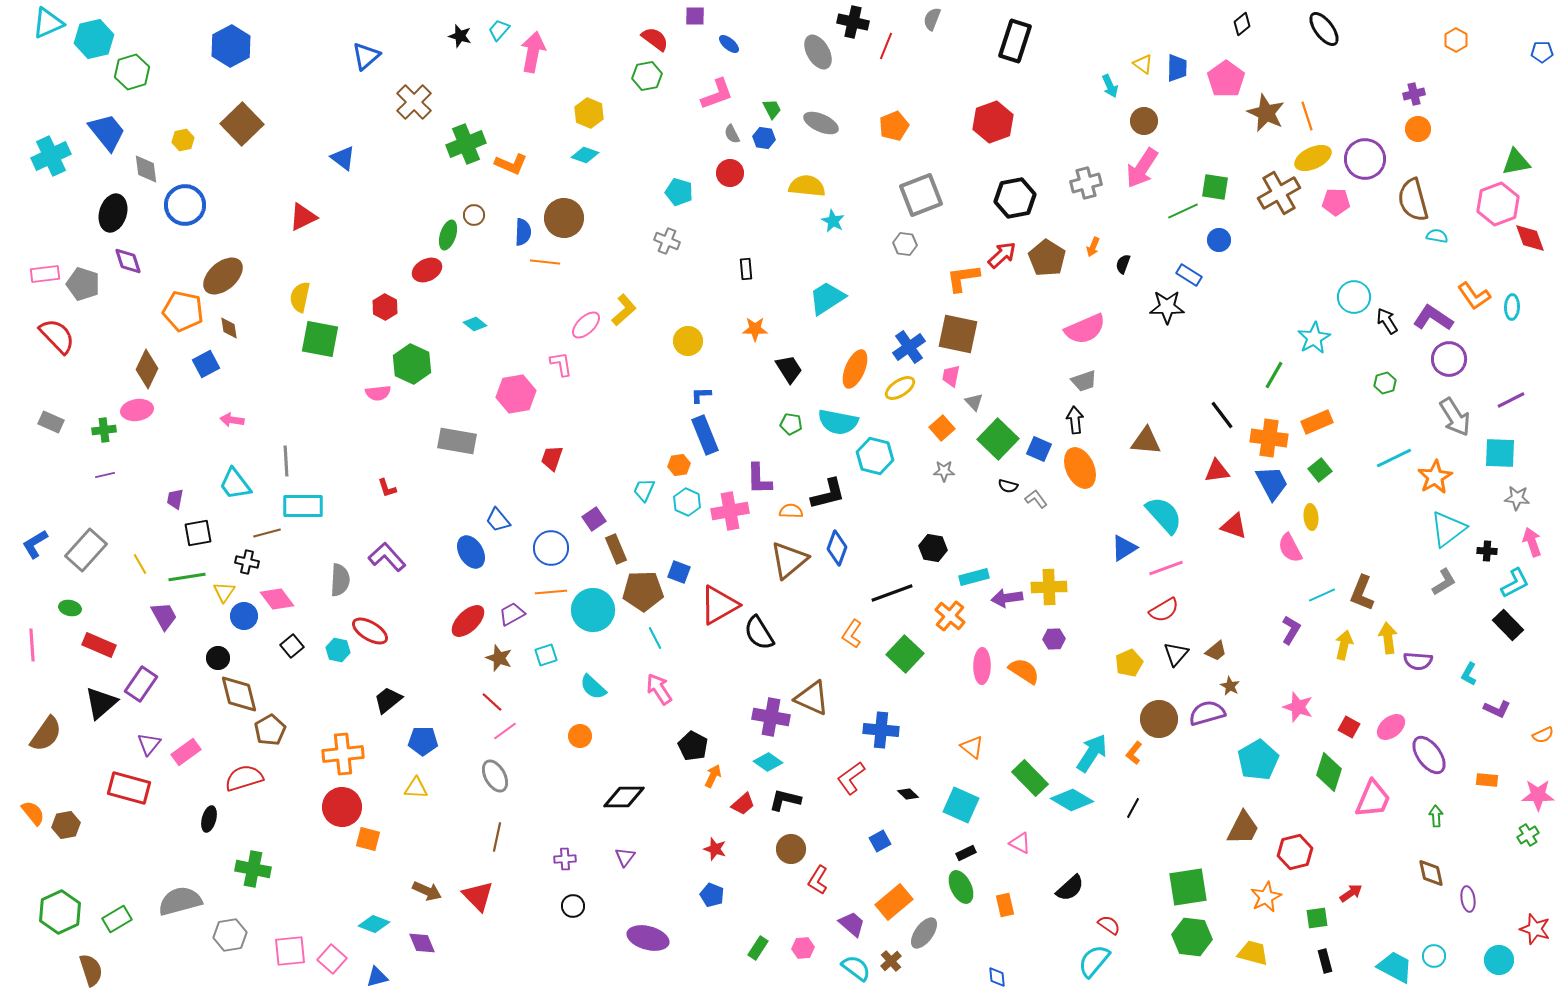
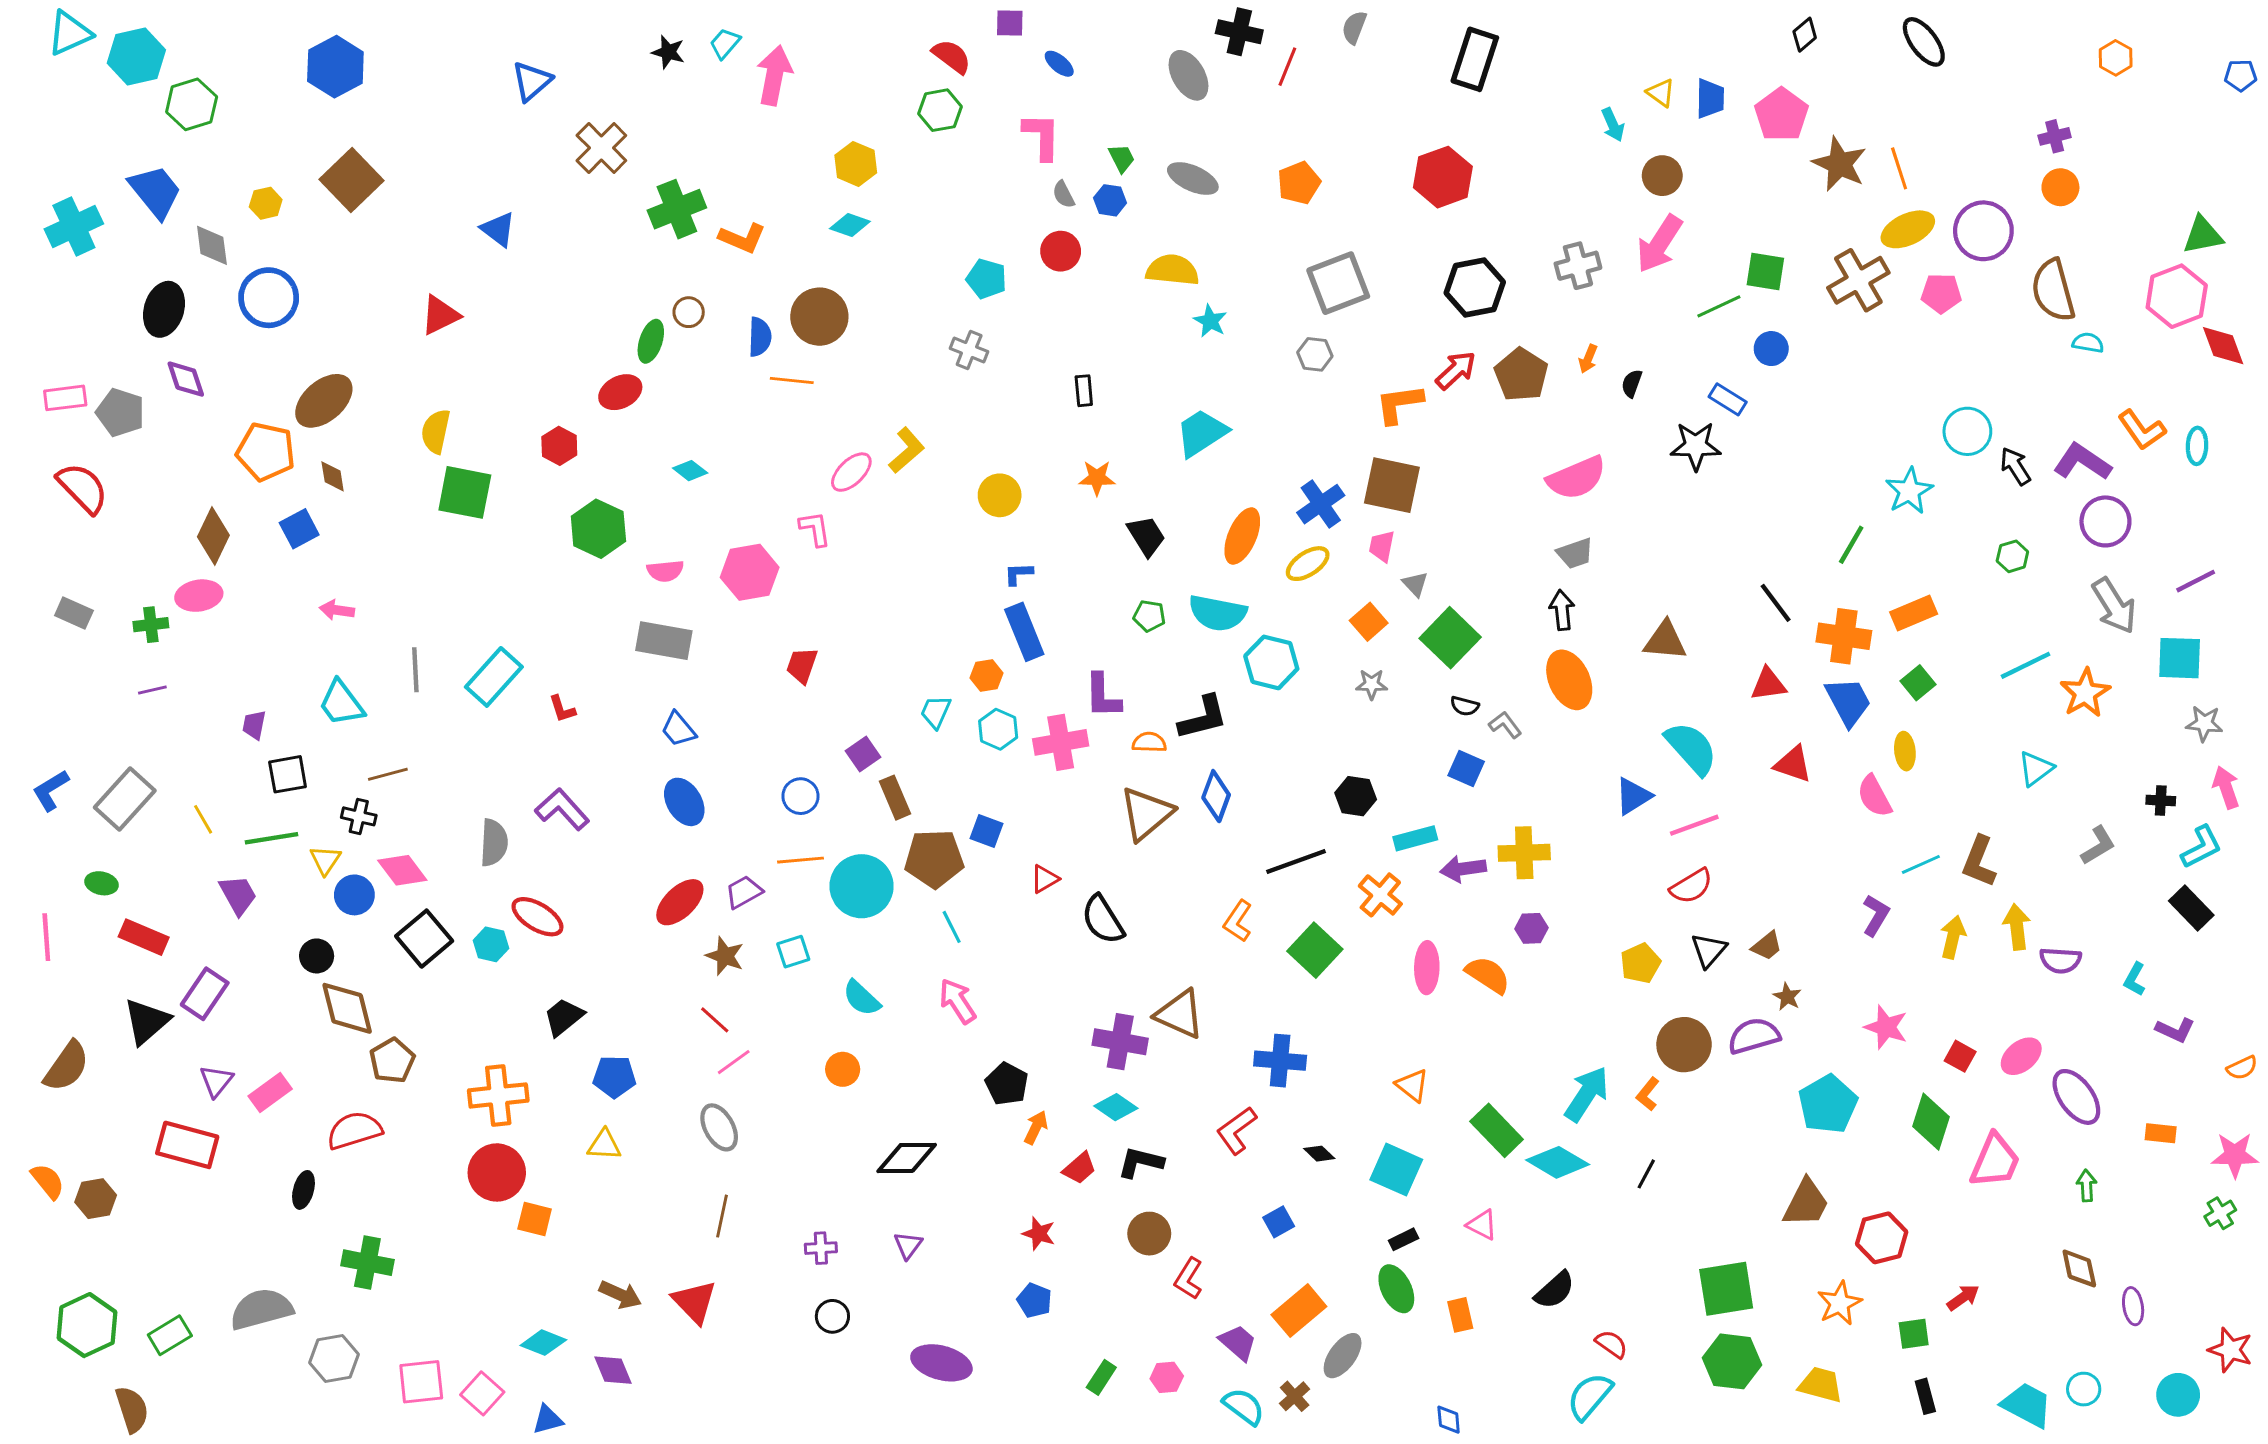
pink L-shape: (717, 94) -> (1042, 136), turned -69
pink semicircle: (378, 393) -> (665, 571), moved
blue square: (1039, 449) -> (1466, 769), moved
cyan rectangle: (303, 506) -> (494, 677), moved, turned -48
blue trapezoid: (498, 520) -> (678, 729), moved
cyan triangle: (1448, 529) -> (2036, 769), moved, size x0.7
blue circle: (551, 548) -> (800, 796), size x0.7
red triangle: (719, 605) -> (1045, 879), size x0.5
black square: (292, 646) -> (424, 939), size x1.6

